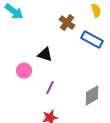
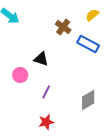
yellow semicircle: (96, 11) -> (92, 15), turned -112

